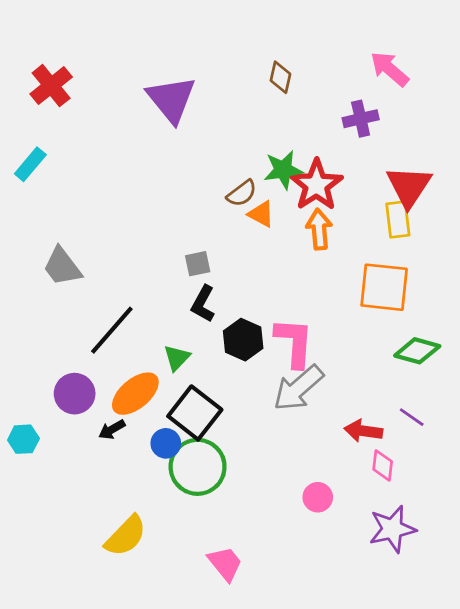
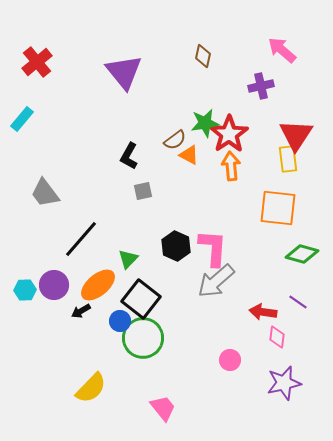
black L-shape: (203, 304) -> (129, 156), moved
cyan hexagon: (23, 439) -> (25, 290), moved

